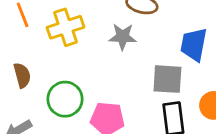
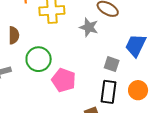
gray square: (167, 79) -> (112, 64), size x0.7

